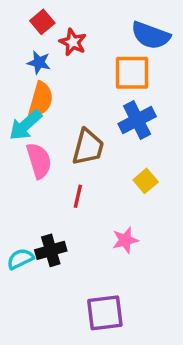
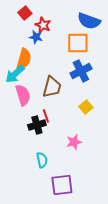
blue star: (39, 62) -> (36, 37), moved
red line: (78, 196) -> (46, 116), turned -32
black cross: (51, 250) -> (37, 125), moved
cyan semicircle: (20, 259) -> (42, 160), moved, turned 105

